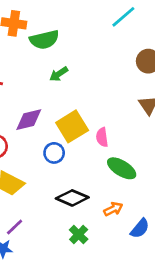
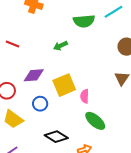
green semicircle: (44, 40) -> (84, 21), moved
blue circle: (54, 153) -> (40, 104), moved

